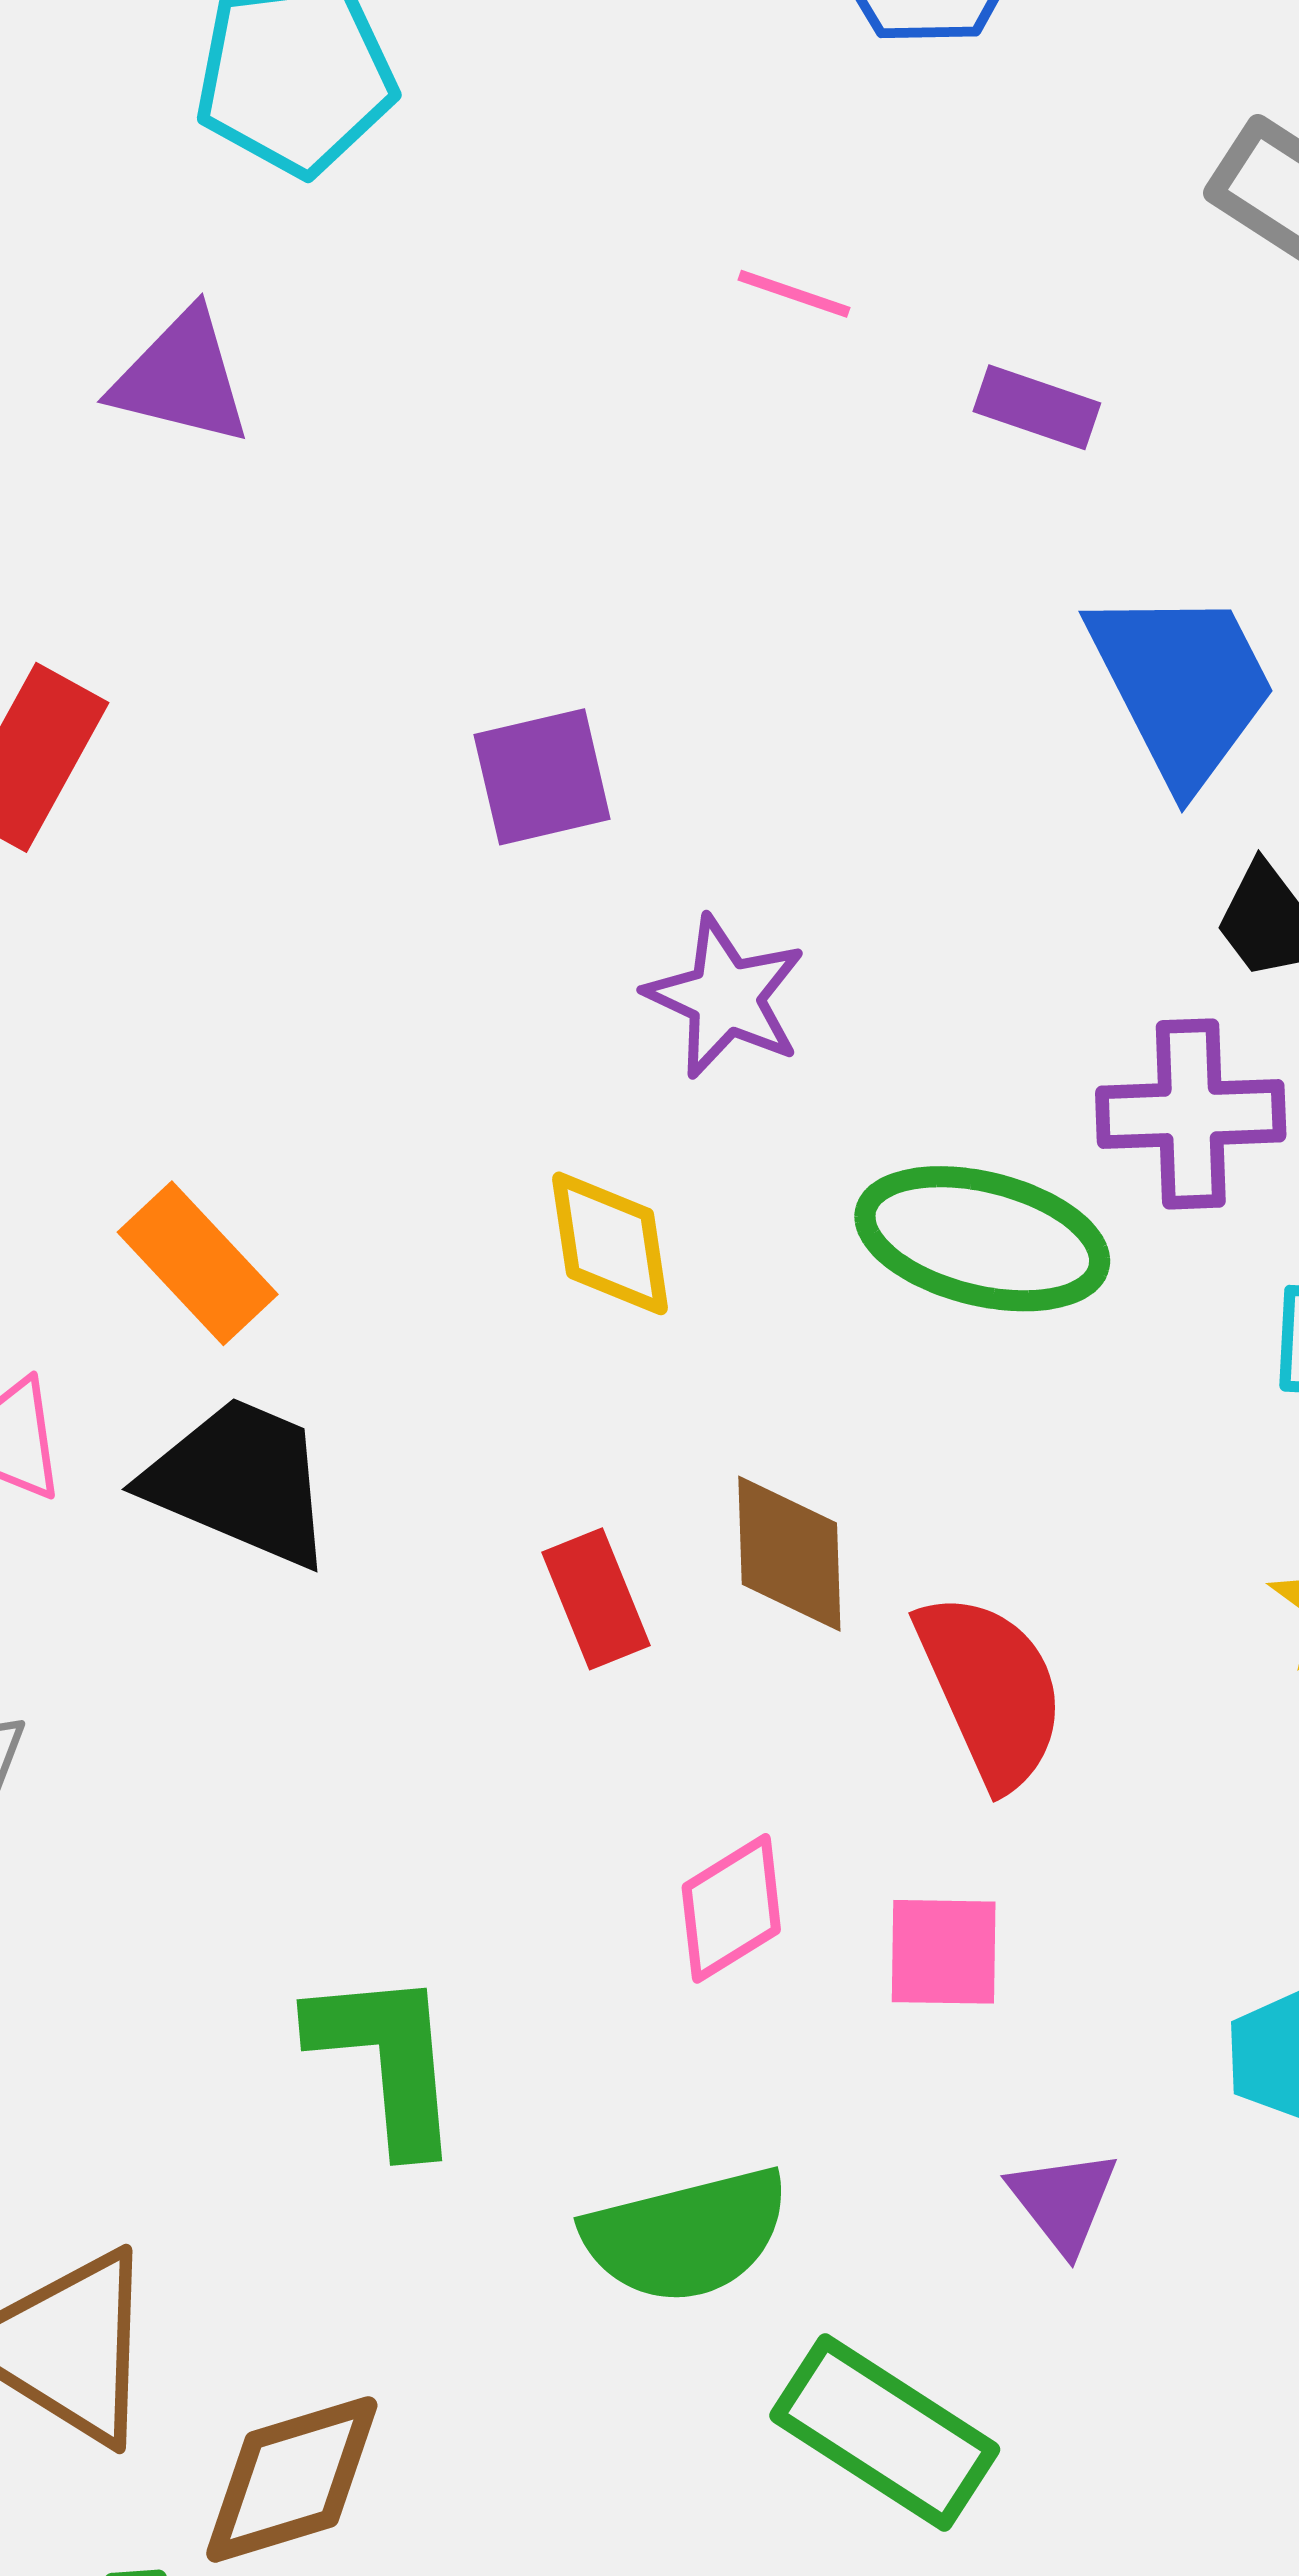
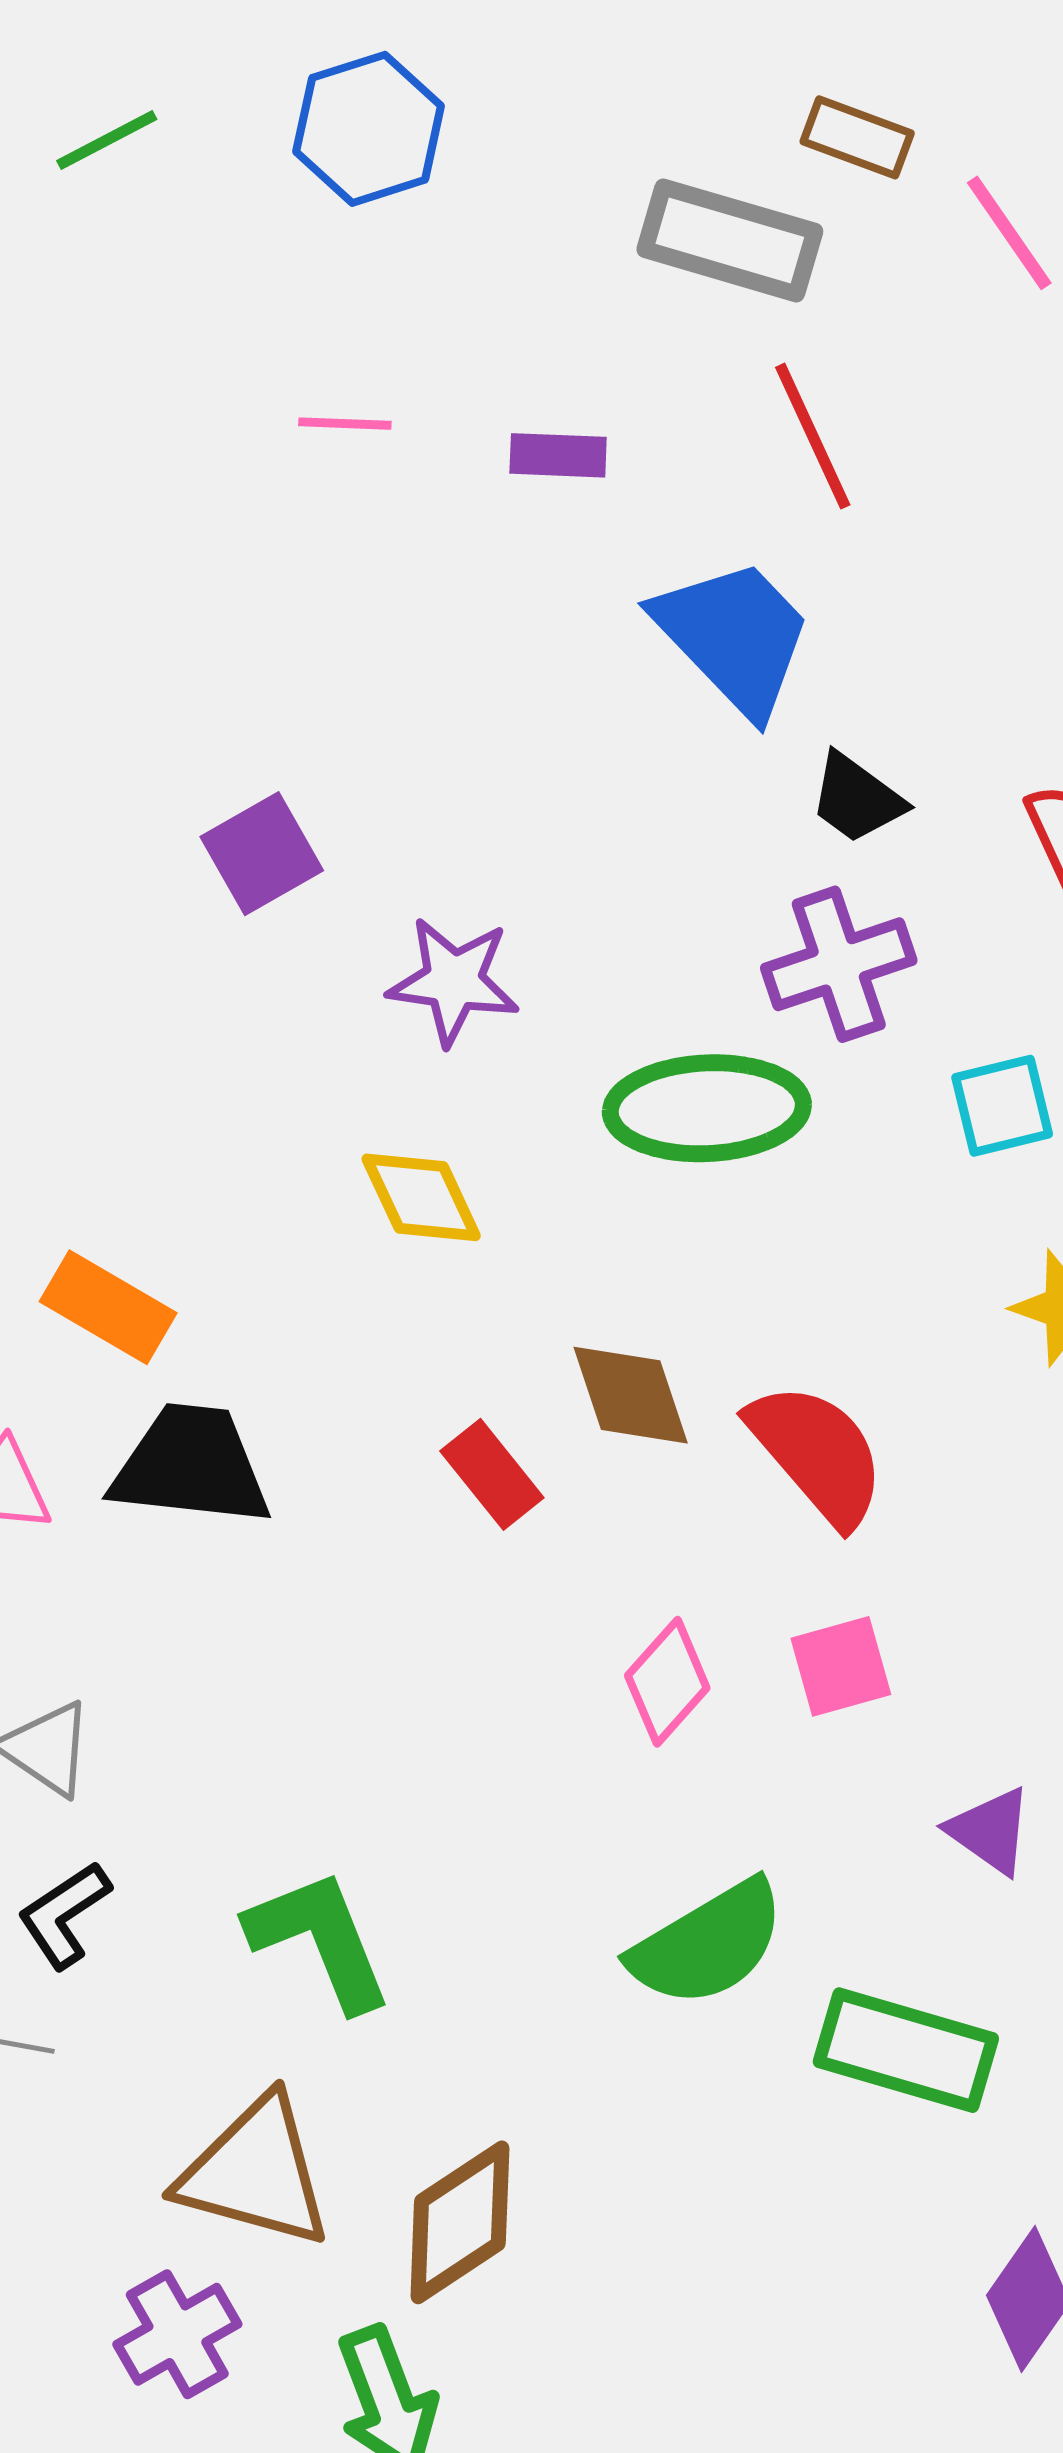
green L-shape: (386, 2060) -> (320, 1940), moved

